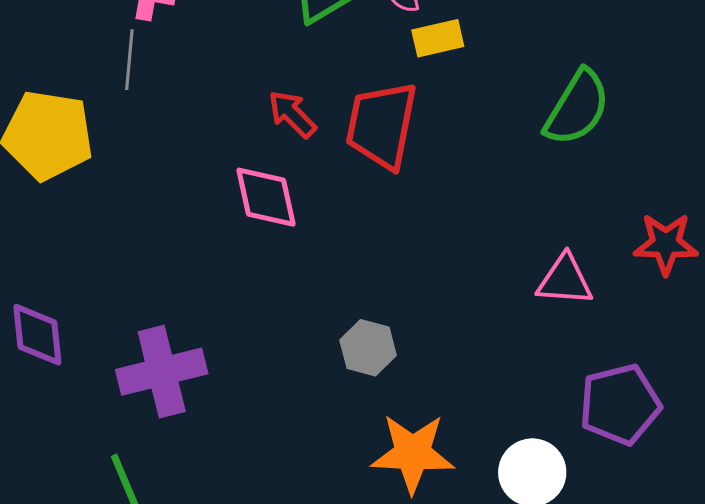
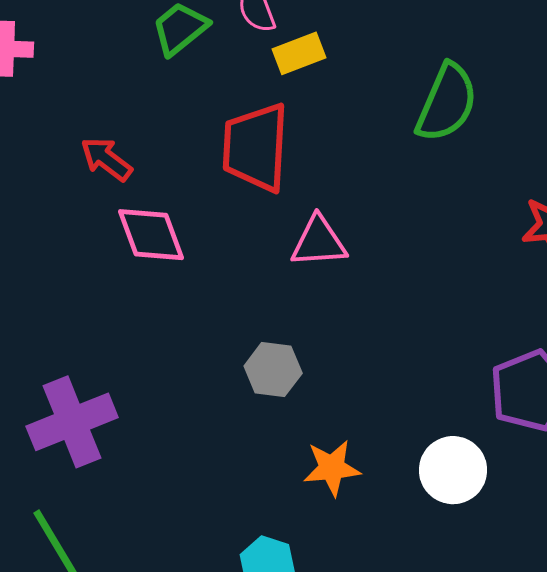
red arrow: (292, 114) -> (106, 159), moved
pink triangle: (565, 280) -> (319, 242), moved
orange star: (413, 453) -> (332, 468), size x0.7

